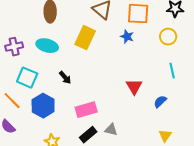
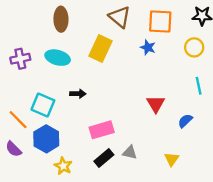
cyan square: (27, 78) -> (43, 105), moved
black arrow: (65, 78) -> (78, 94), turned -48
blue hexagon: (43, 106) -> (46, 139), moved
yellow triangle: (165, 136) -> (172, 159), moved

